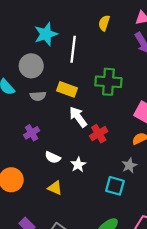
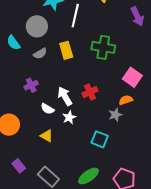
yellow rectangle: (67, 89) -> (66, 50), turned 48
gray semicircle: (38, 96) -> (40, 53), turned -32
white arrow: (78, 117) -> (65, 96), moved
gray star: (129, 165) -> (115, 115), moved

